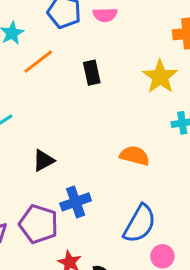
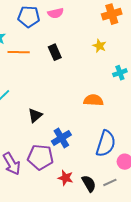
orange line: (38, 62) -> (19, 52), turned 50
yellow star: (160, 77) -> (99, 46), size x0.6

